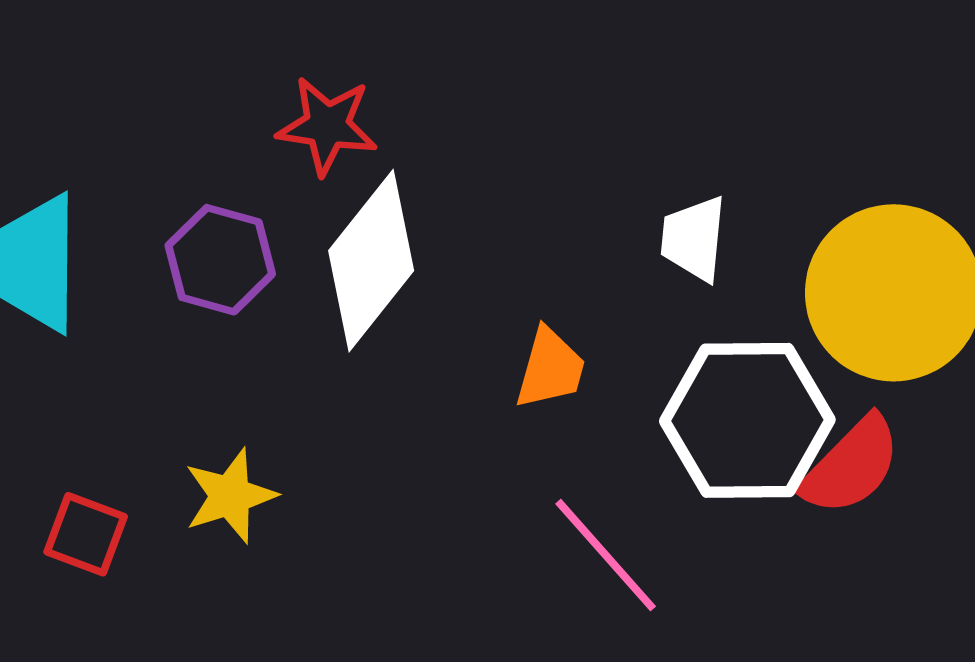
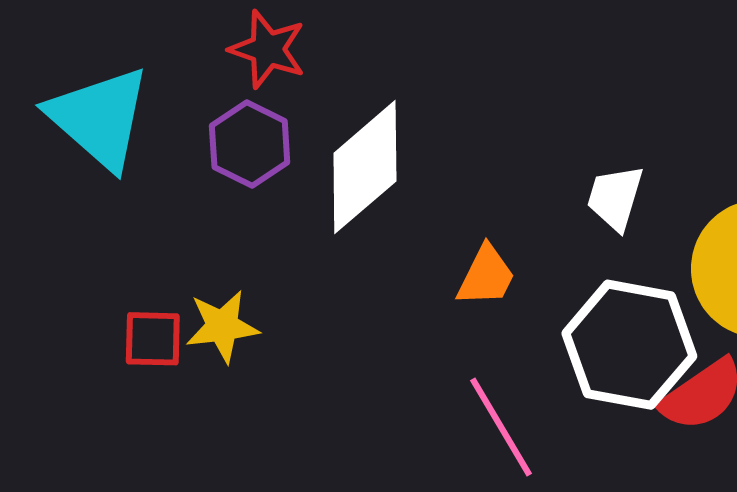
red star: (327, 126) -> (268, 49), moved
red square: (86, 534) -> (153, 339), moved, turned -30

